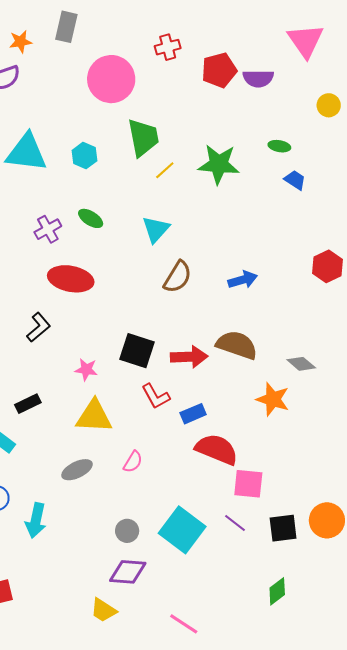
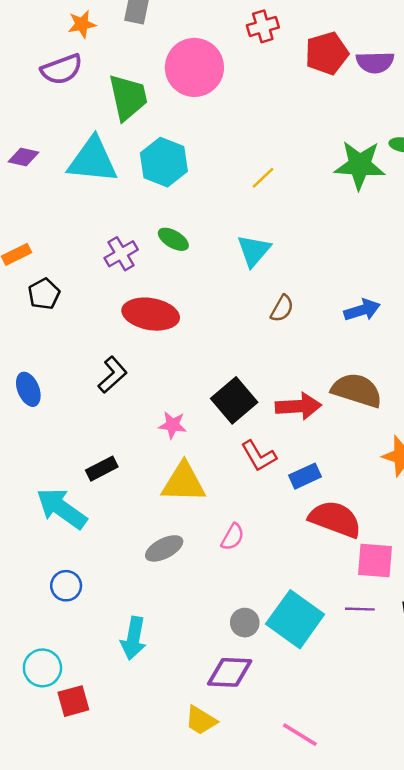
green trapezoid: (143, 138) -> (128, 97), moved
cyan hexagon: (85, 156) -> (164, 162), size x1.5
green star: (219, 164) -> (360, 165), moved
brown semicircle: (178, 277) -> (282, 309), size x0.7
black square: (137, 351) -> (234, 400), turned 33
cyan arrow: (36, 520) -> (133, 638), moved
purple line: (235, 523) -> (360, 609), turned -35
gray circle: (127, 531) -> (245, 623), moved

